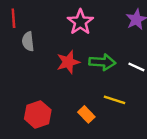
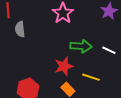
red star: (68, 62) -> (64, 66), moved

